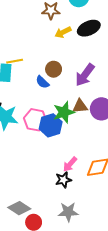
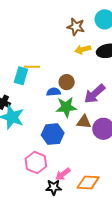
blue semicircle: (42, 82) -> (54, 92), turned 120
green star: (64, 112) -> (66, 107), moved
pink hexagon: (35, 120) -> (36, 163), moved

